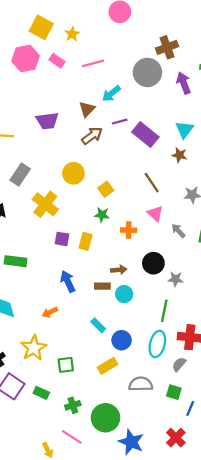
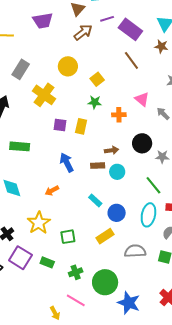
brown line: (152, 183) -> (131, 60), moved
green line: (164, 311) -> (153, 185), turned -48

